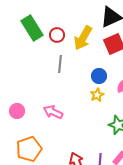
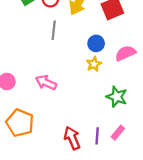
orange pentagon: (29, 149) -> (20, 123), turned -30

